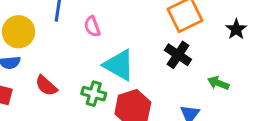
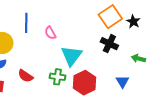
black star: (236, 29) -> (133, 22), moved
cyan triangle: (119, 65) -> (71, 56), turned 45

